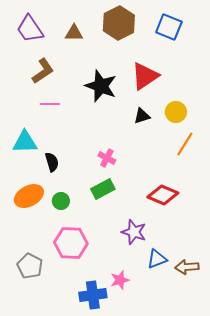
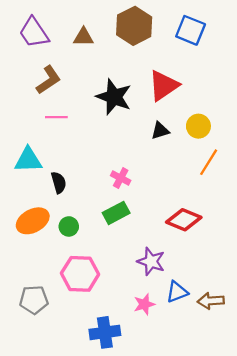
gray pentagon: (30, 266) -> (34, 300), turned -30
pink star: (120, 280) -> (144, 304), moved

